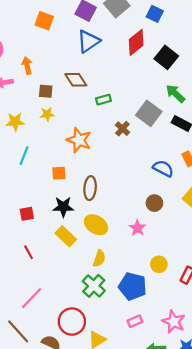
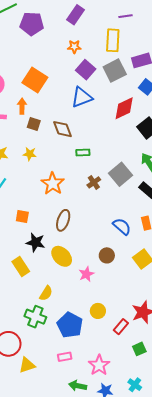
orange square: (44, 21) -> (35, 80), moved, size x1.4
brown square: (46, 91) -> (34, 124), moved
orange square: (59, 173) -> (22, 216), moved
brown ellipse: (90, 188) -> (63, 220), moved
black star: (63, 207) -> (36, 242), moved
yellow ellipse: (96, 225) -> (62, 256), moved
green cross: (94, 286) -> (35, 317), turned -35

